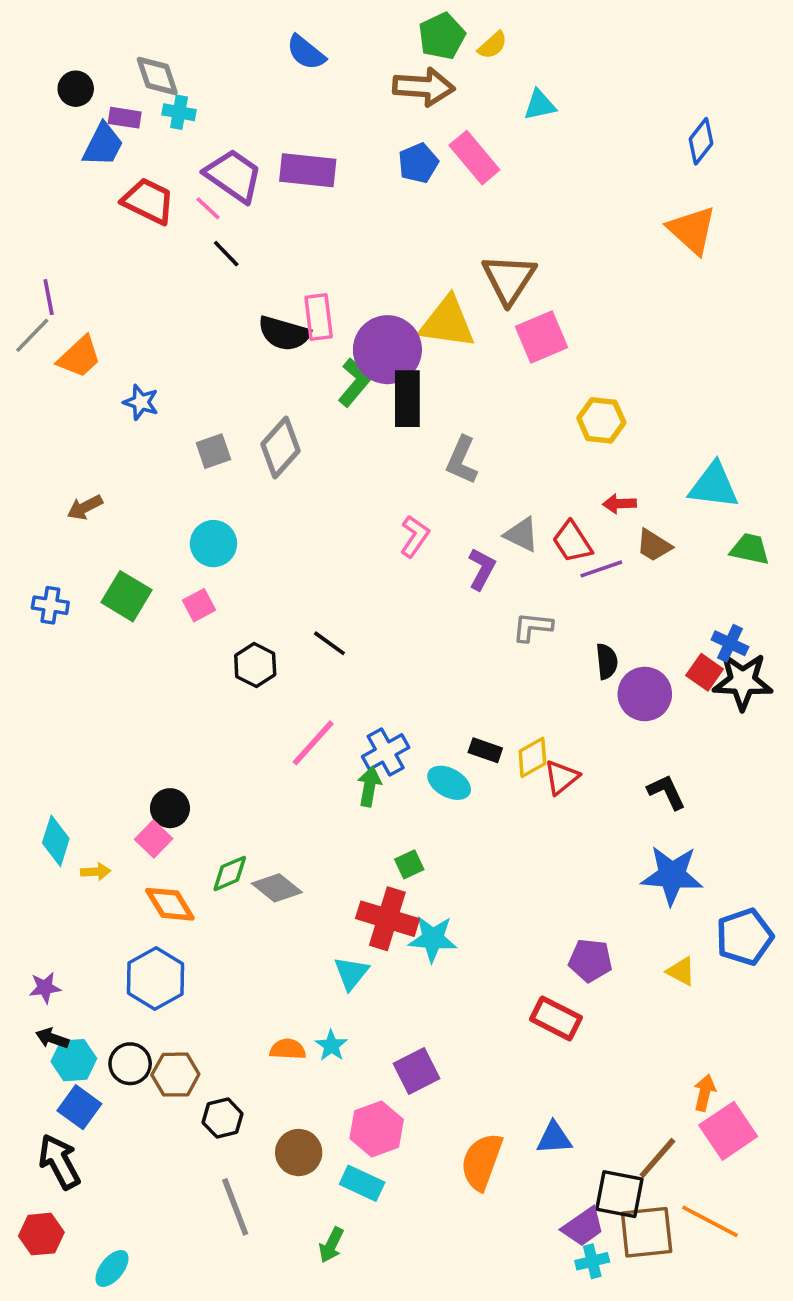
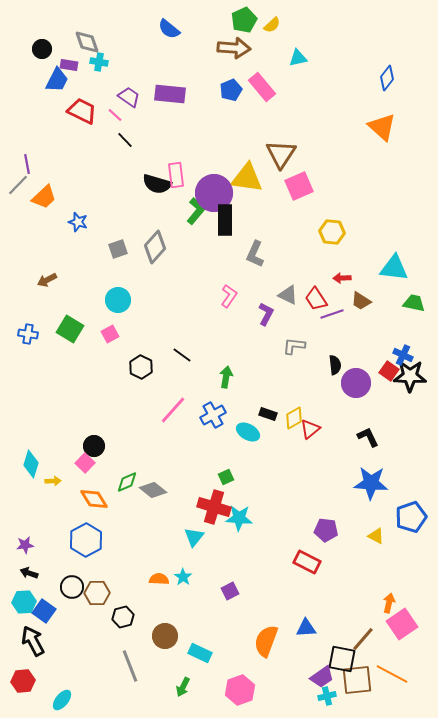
purple trapezoid: (233, 176) -> (129, 97), size x0.7
green arrow: (369, 786) -> (226, 377), moved
cyan hexagon: (74, 1060) -> (24, 602), moved
purple square: (416, 1071) -> (230, 591), size x0.7
pink hexagon: (377, 1129) -> (240, 690), moved

